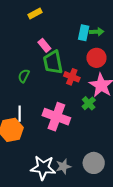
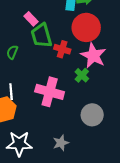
red circle: (96, 58) -> (86, 27), size x1.4
gray circle: (94, 163) -> (92, 115), moved
white star: (43, 168) -> (19, 144), moved

